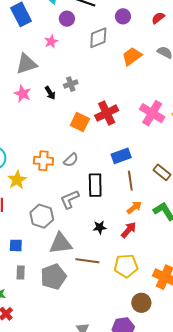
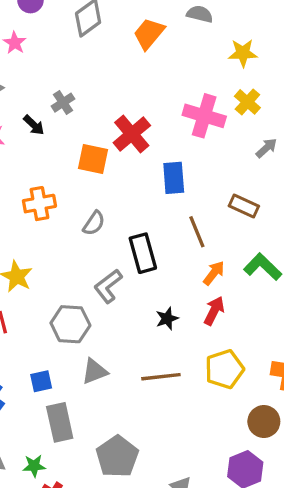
blue rectangle: (121, 156) -> (174, 178), moved, turned -60
orange cross: (43, 161) -> (39, 204), moved
gray triangle: (61, 243) -> (95, 371), moved, size x0.7
gray rectangle: (21, 273) -> (60, 422), size x1.6
gray pentagon: (53, 277) -> (117, 457), moved

